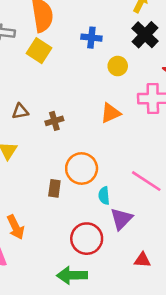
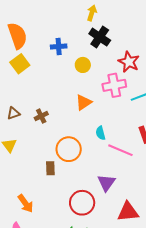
yellow square: (39, 51) -> (20, 64), turned 30
cyan semicircle: (104, 196) -> (101, 133), moved
red triangle: (142, 260) -> (128, 212), size x1.6

